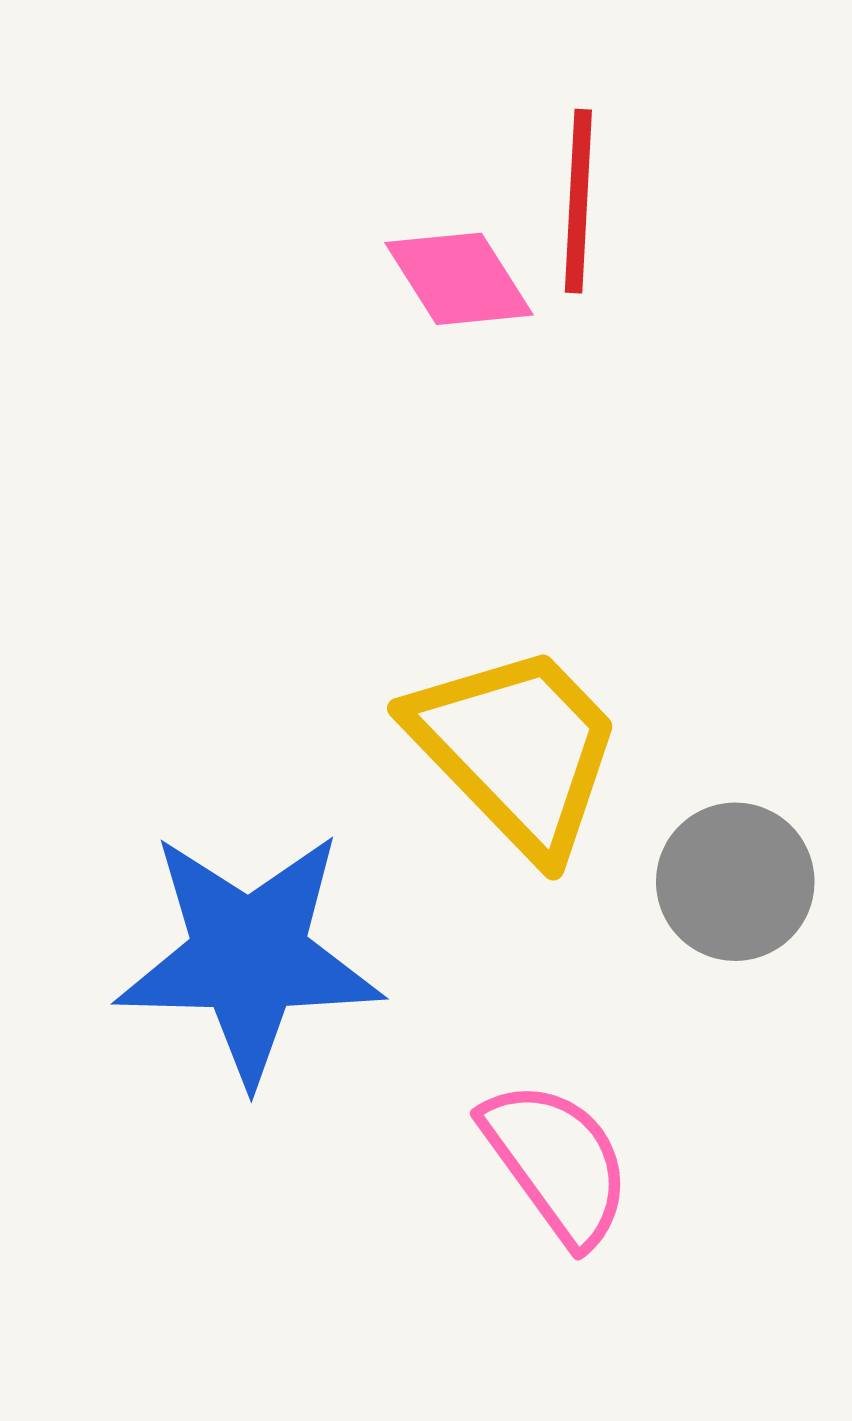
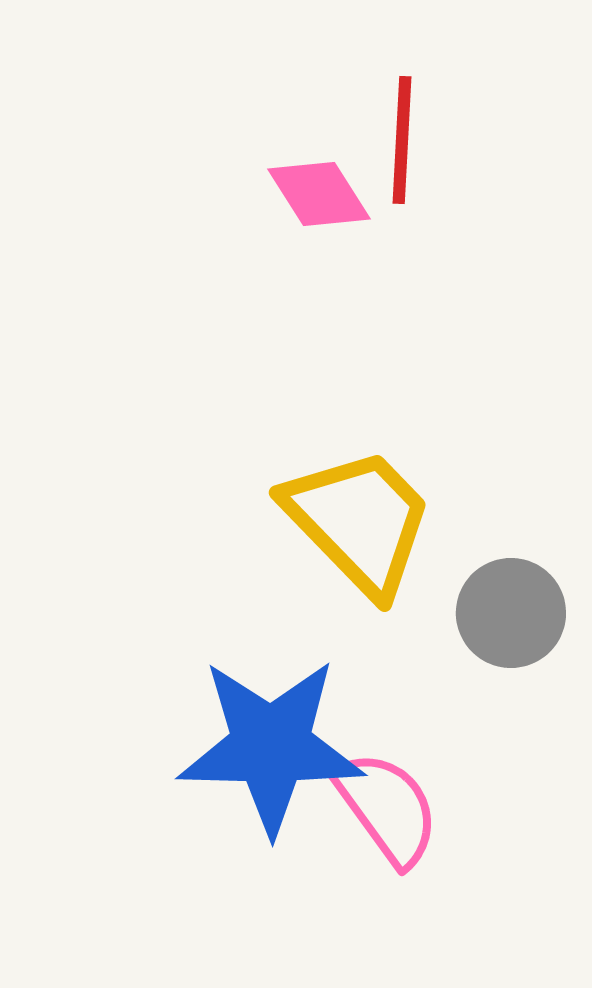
blue star: (249, 957) -> (271, 746), moved

